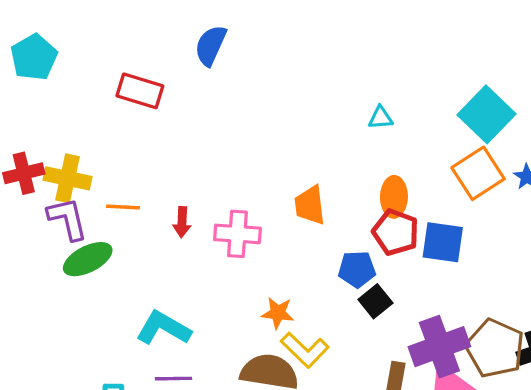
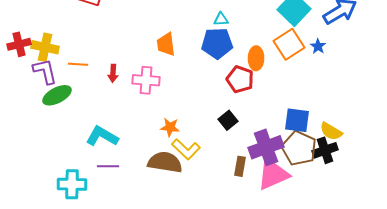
cyan triangle: (380, 118) -> (221, 19), moved
orange ellipse: (394, 197) -> (256, 58), moved
orange trapezoid: (310, 205) -> (166, 44), moved
blue square: (443, 242) -> (297, 120), moved
blue pentagon: (357, 269) -> (217, 43), moved, size x1.4

